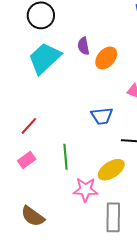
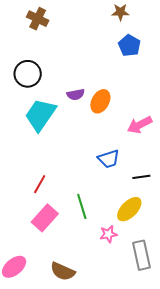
purple semicircle: (83, 46) -> (76, 95), turned -78
pink rectangle: (27, 160) -> (45, 218), size x1.5
pink star: (86, 190) -> (108, 234), size x0.7

